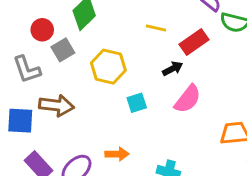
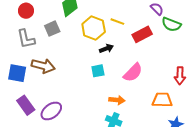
red circle: (42, 30) -> (26, 11), moved
yellow hexagon: (108, 67) -> (94, 28), moved
black arrow: (173, 69) -> (106, 49), moved
orange arrow: (117, 154) -> (117, 100), moved

